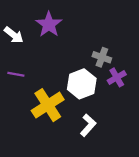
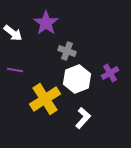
gray cross: (102, 57) -> (67, 51), moved

